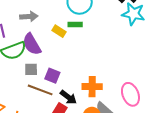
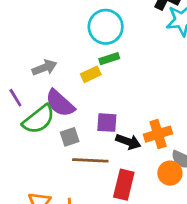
yellow rectangle: (59, 31) -> (91, 74), turned -40
purple square: (52, 76) -> (107, 123), moved
black arrow: (68, 97) -> (128, 142), moved

